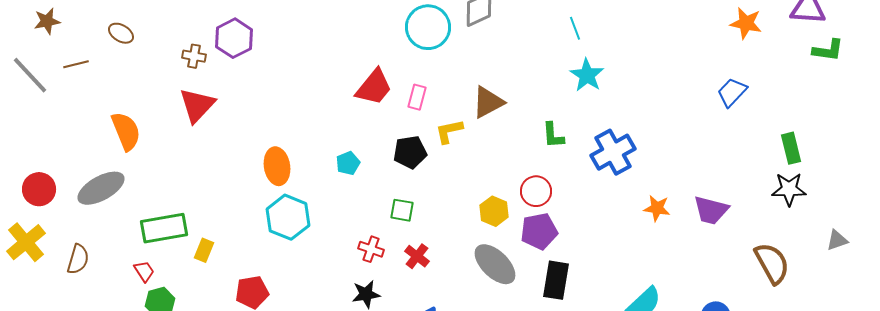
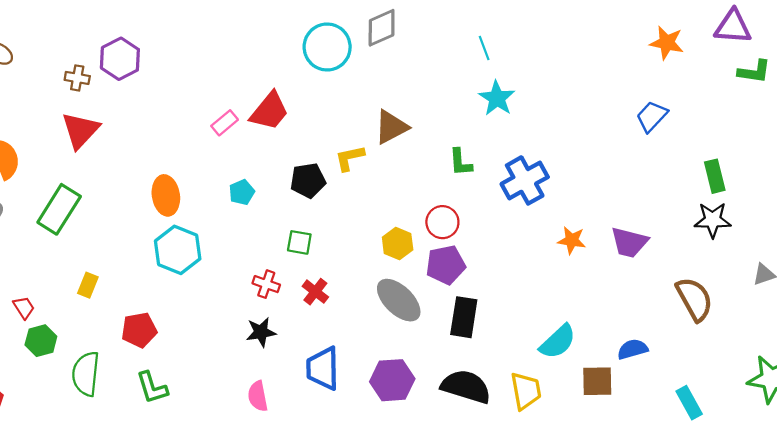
pink rectangle: (417, 97) -> (225, 123), moved, turned 35
green rectangle: (164, 228) -> (59, 209), moved, turned -48

